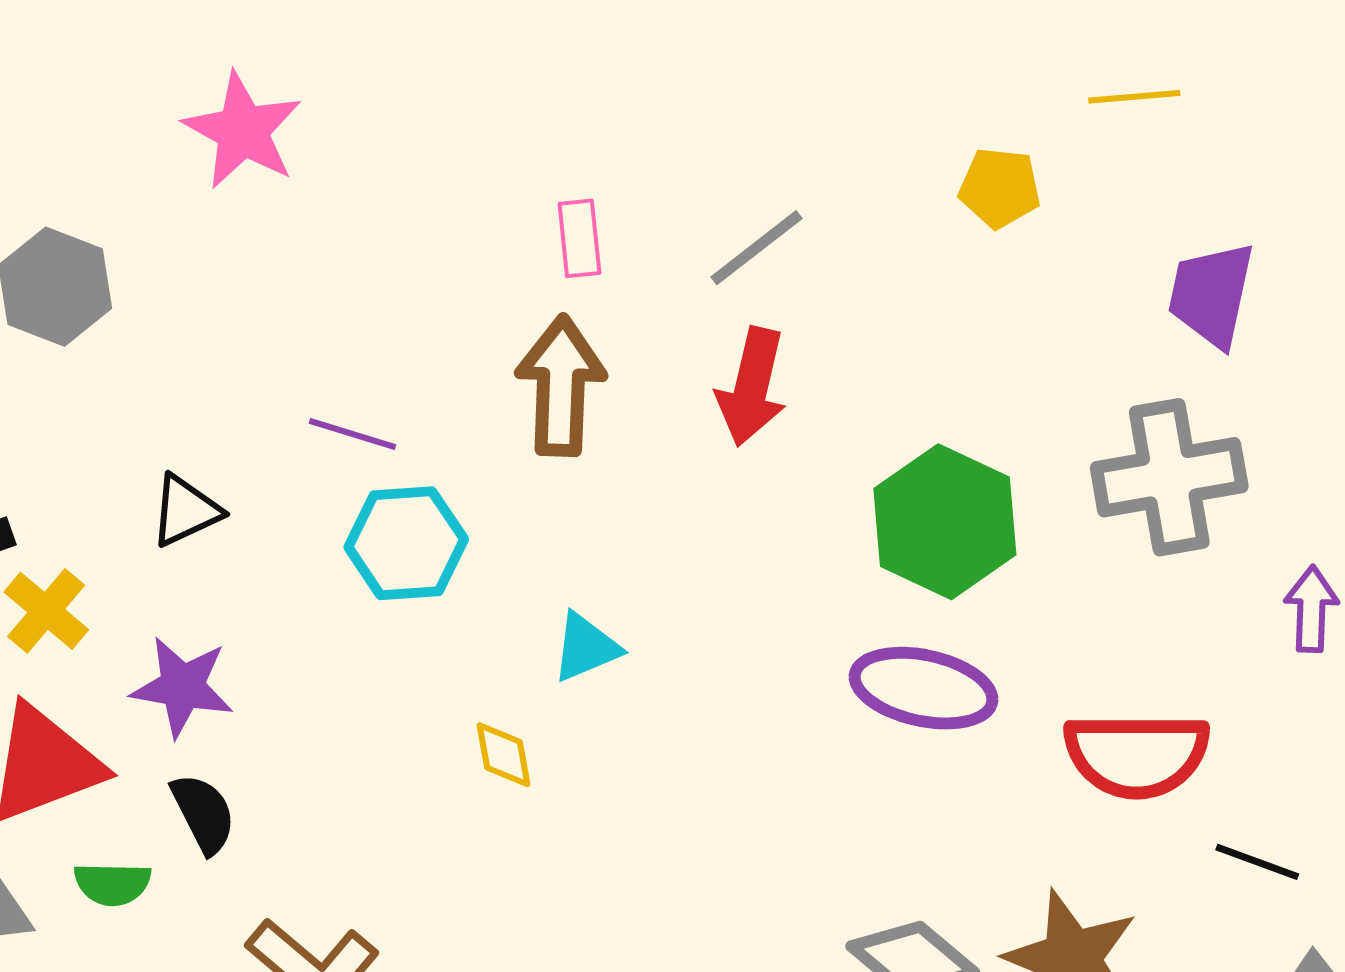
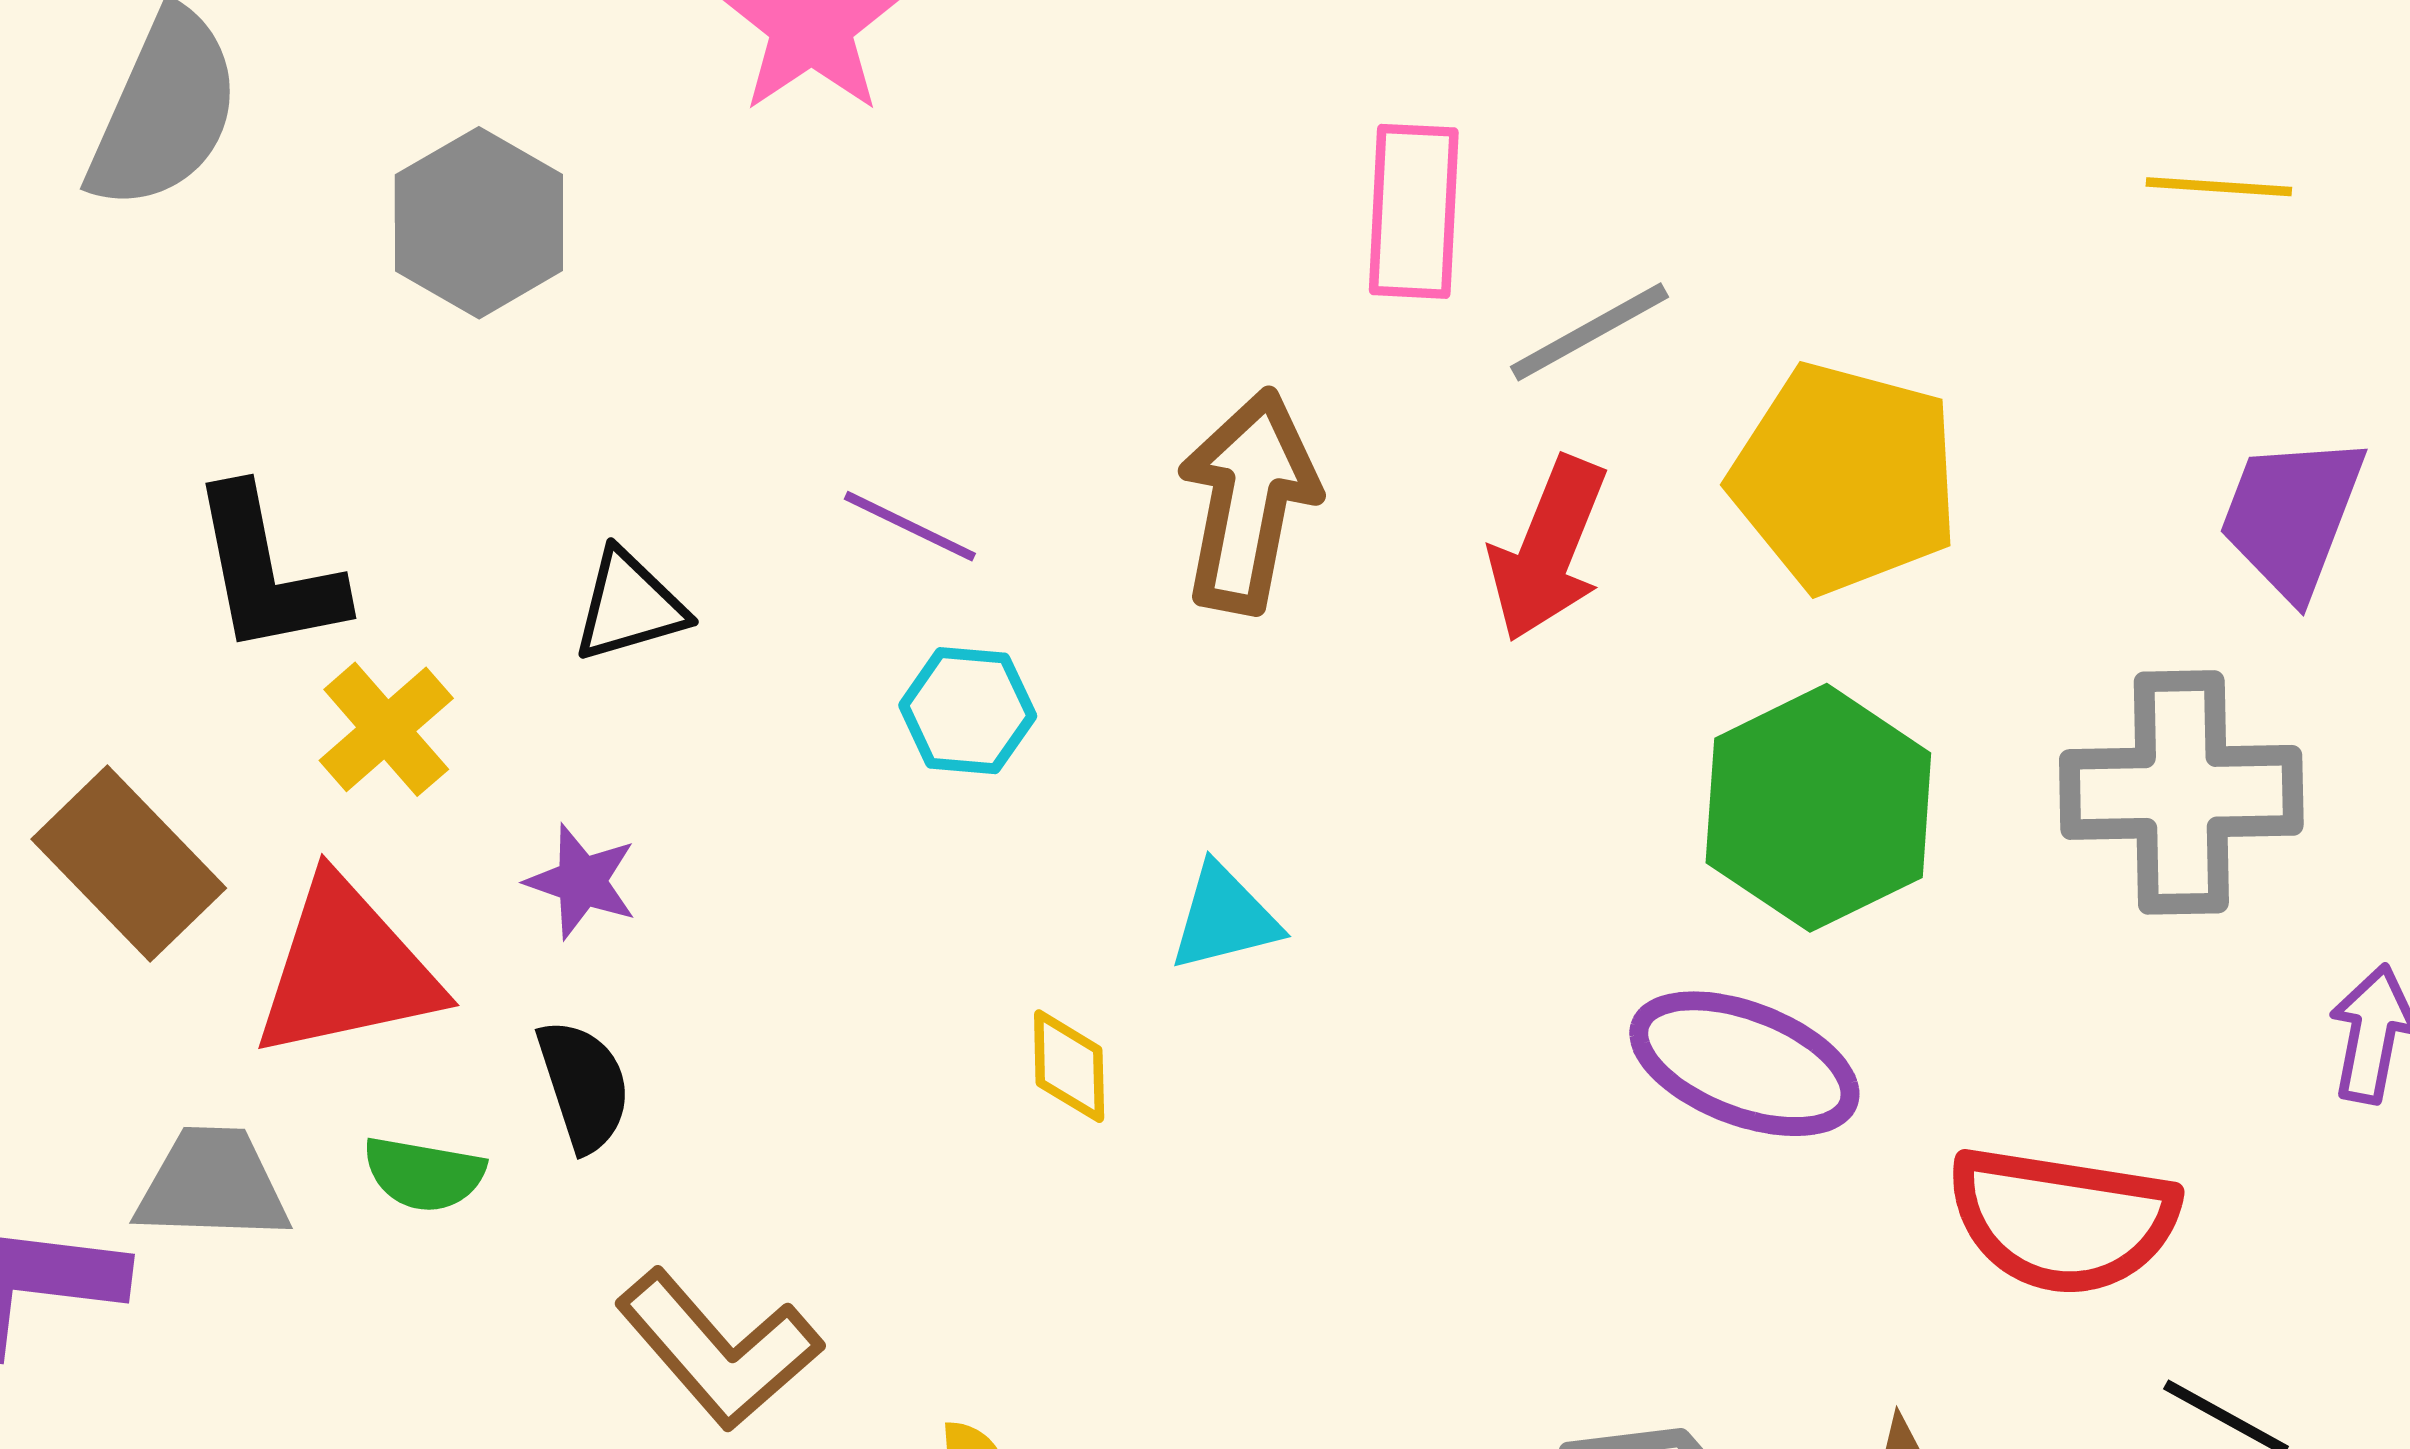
yellow pentagon: (1000, 188) -> (1845, 478), moved, size x1.8
pink rectangle: (579, 238) -> (1414, 211), moved, size x1.4
cyan hexagon: (406, 543) -> (968, 711), size x0.7
purple star: (182, 687) -> (582, 882), size x0.7

